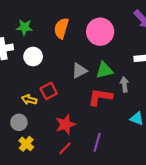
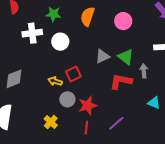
pink circle: (100, 32) -> (123, 21), size x0.7
green triangle: (104, 70) -> (126, 57), turned 48
gray circle: (19, 122) -> (67, 99), moved
purple line: (97, 142) -> (116, 123), turned 30
red line: (65, 148) -> (86, 128), turned -40

